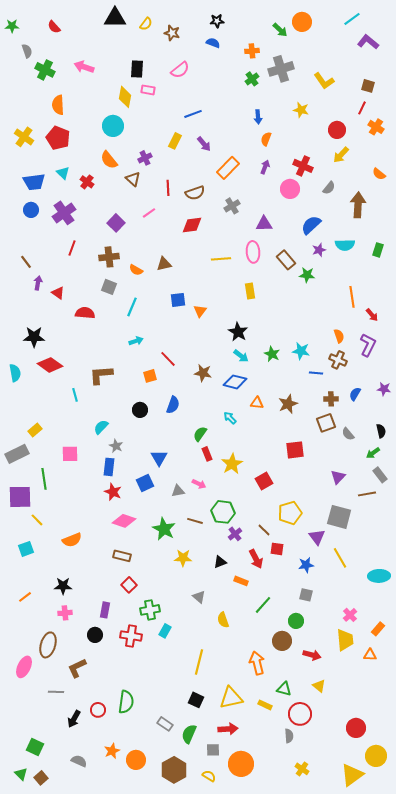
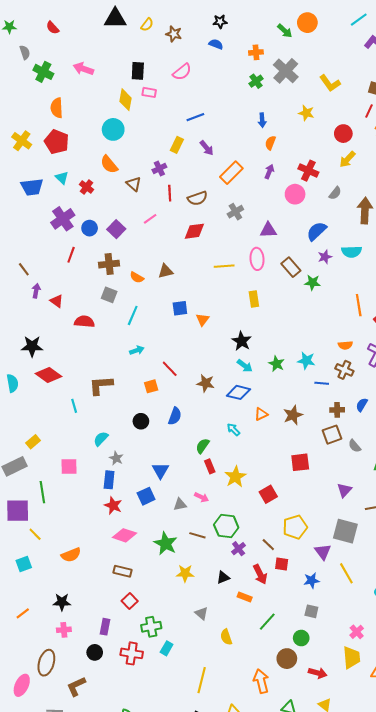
gray cross: (281, 69) -> (286, 71), turned -30
purple cross: (145, 158) -> (159, 168), moved
blue circle: (31, 210) -> (90, 228), moved
orange semicircle: (339, 336) -> (345, 345), turned 104
orange triangle: (257, 403) -> (261, 414), turned -32

